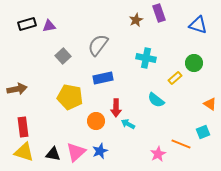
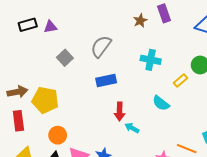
yellow pentagon: (70, 97) -> (45, 100), moved
orange circle: (96, 121) -> (58, 135), moved
red rectangle: (23, 127) -> (18, 121), moved

